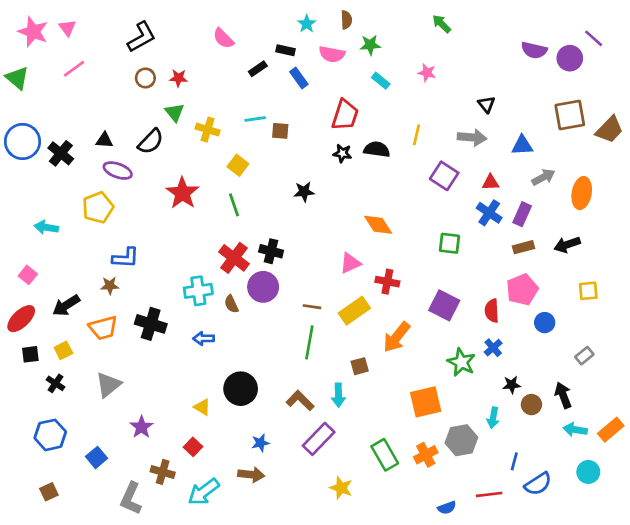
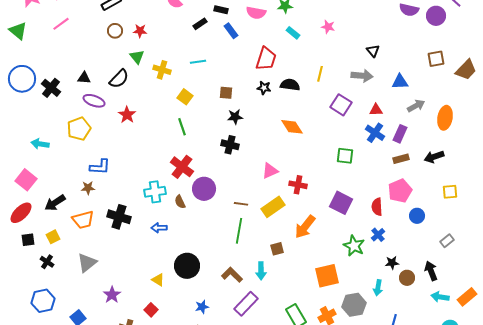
brown square: (570, 115) -> (436, 59), size x0.7
brown square: (280, 131) -> (226, 93), moved
red star: (182, 193) -> (127, 115), moved, size x0.7
orange diamond: (378, 225) -> (292, 127), moved
black cross: (271, 251) -> (230, 145), moved
pink square: (28, 275) -> (26, 180), size x1.5

